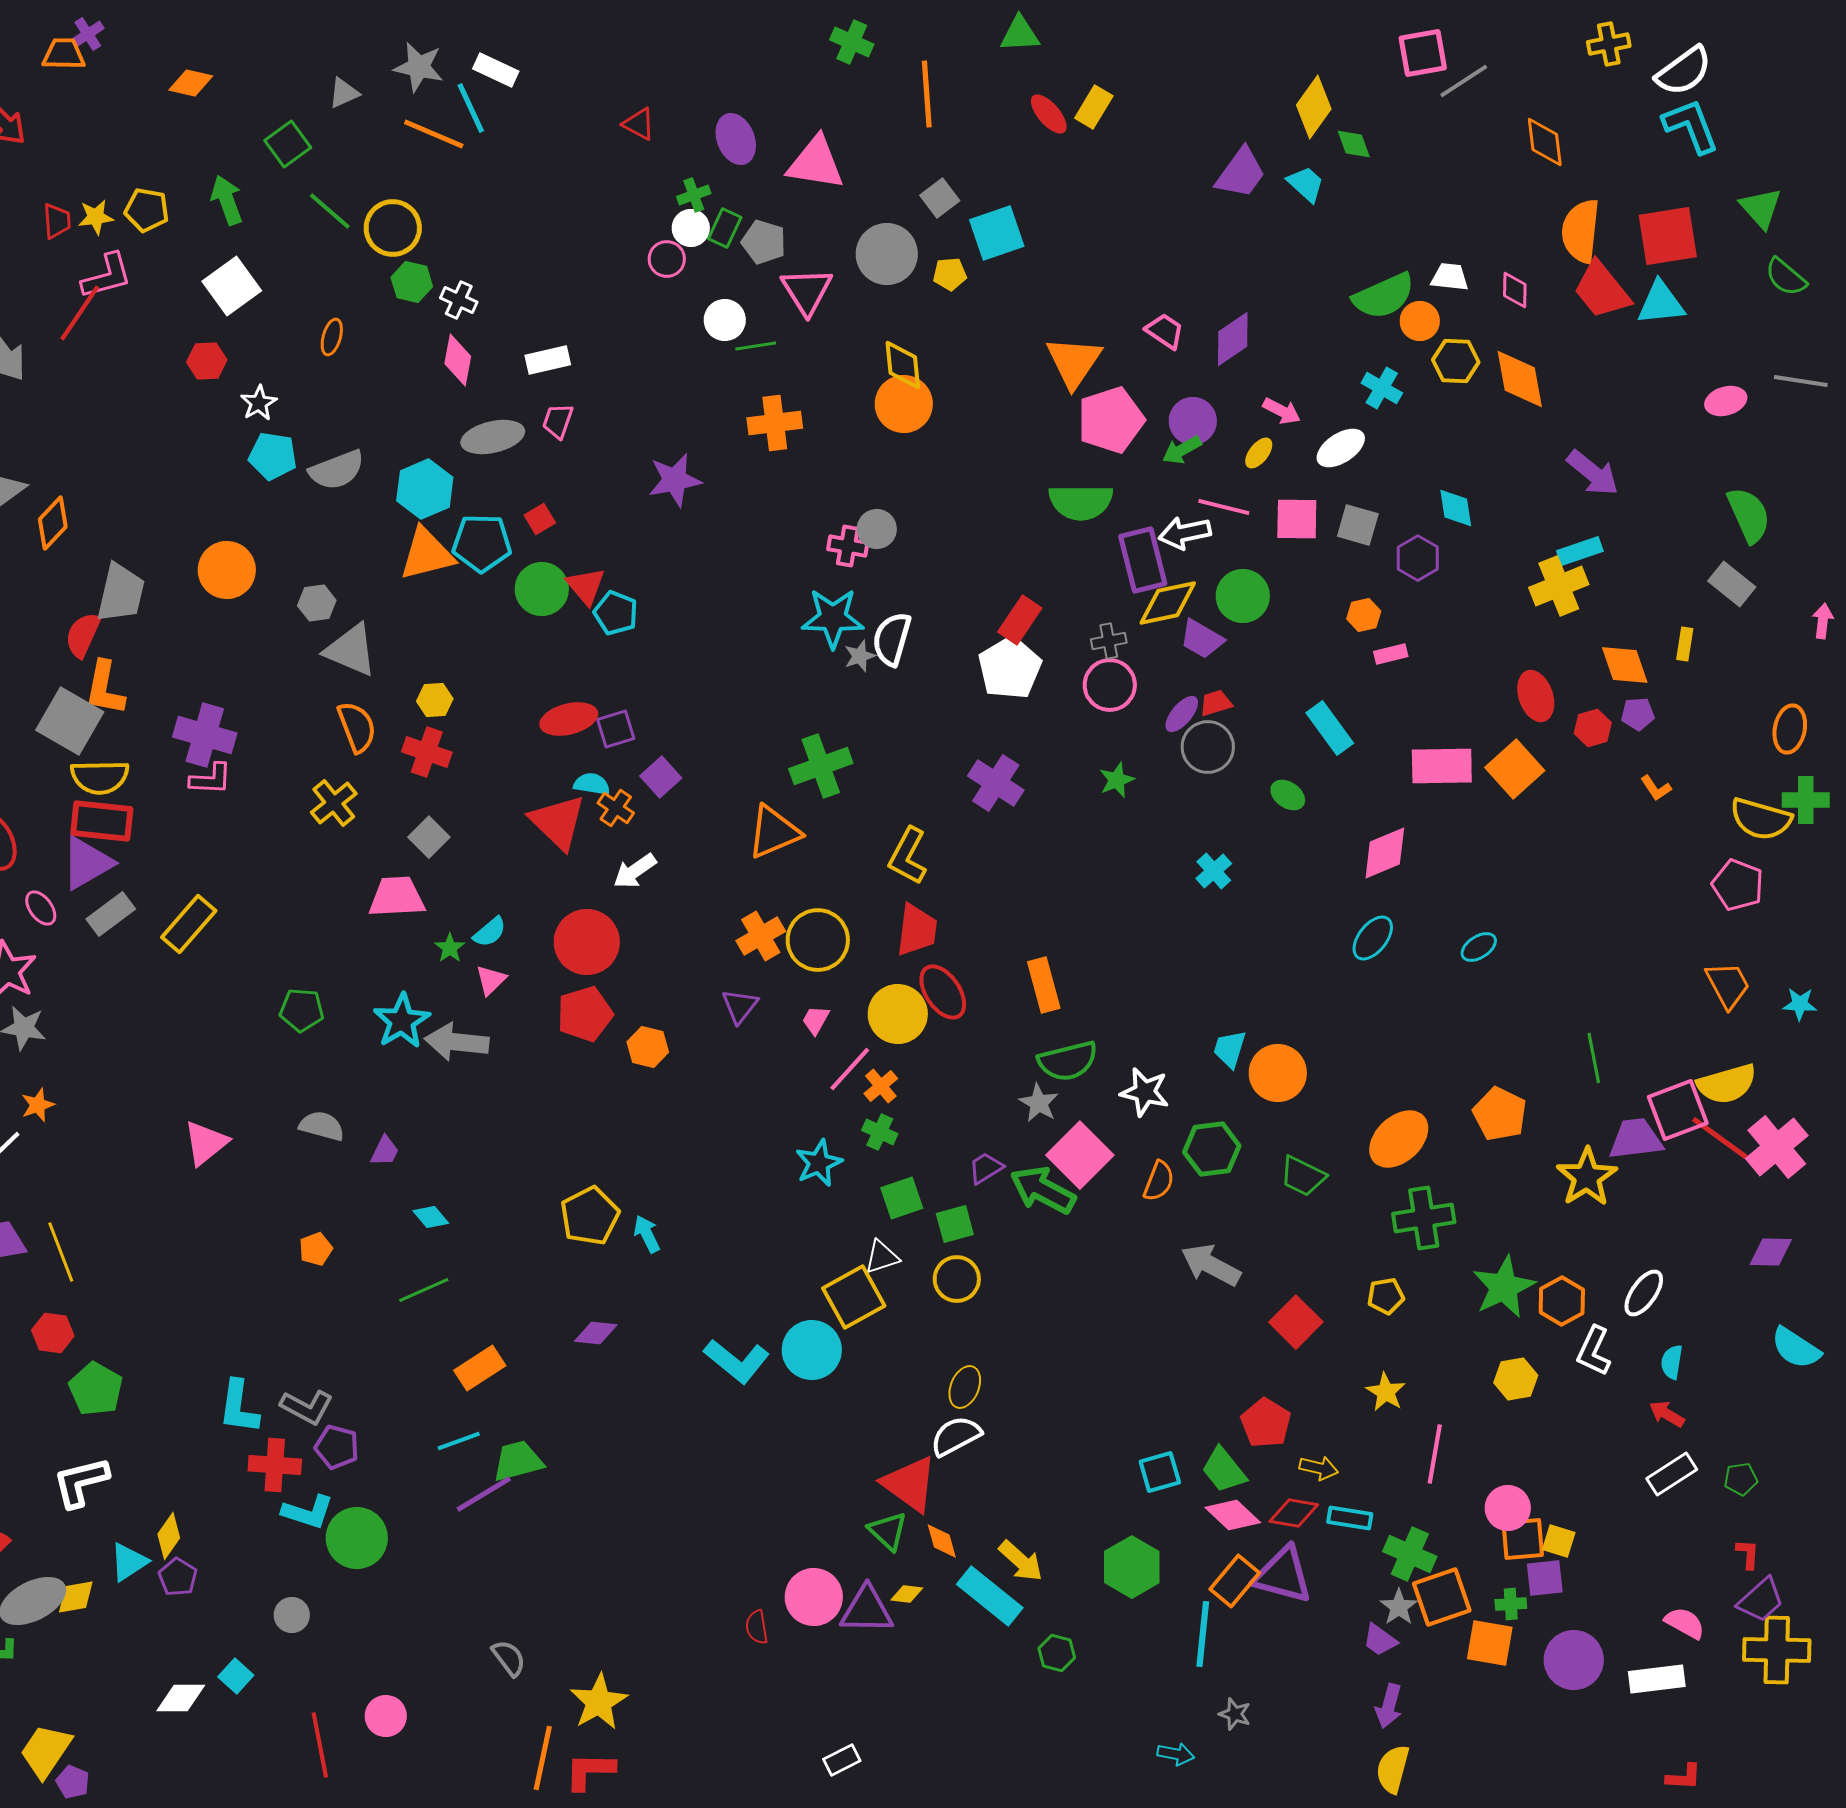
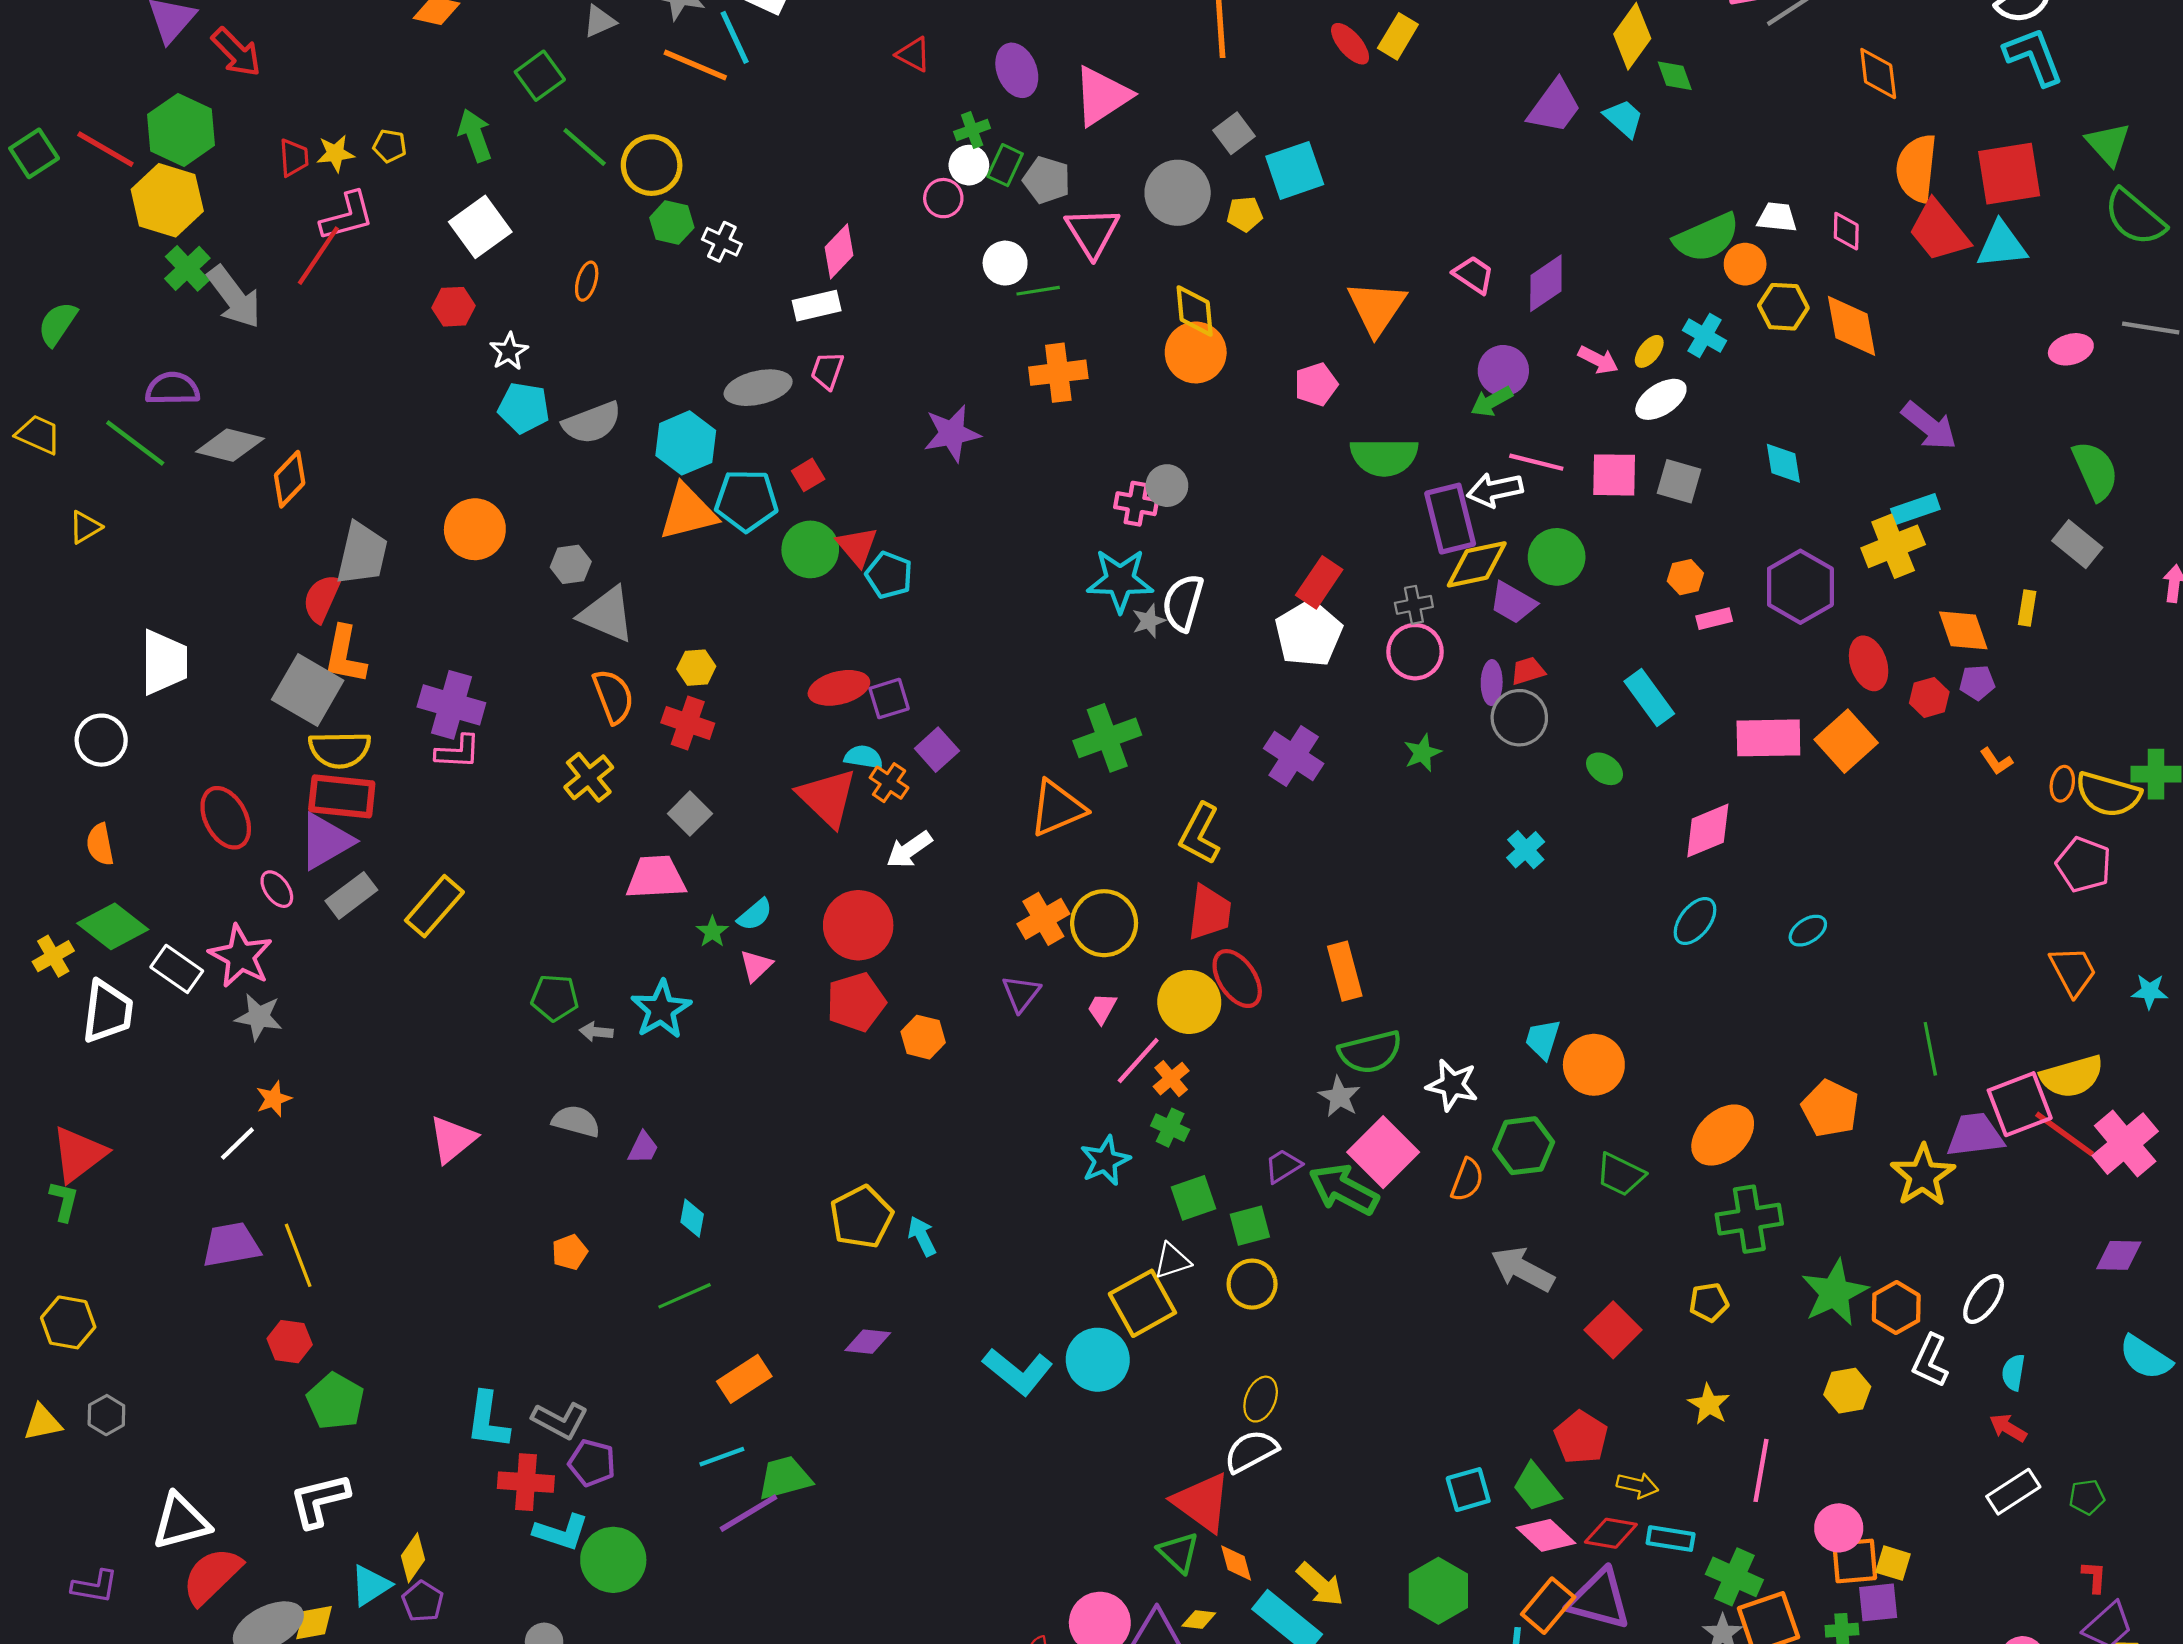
pink triangle: (816, 163) -> (1102, 96), turned -42
yellow pentagon: (147, 210) -> (390, 146), size x0.7
green semicircle: (1786, 277) -> (2135, 217), size x1.4
pink diamond: (458, 360) -> (839, 251), moved, turned 33
pink pentagon: (1111, 420) -> (1316, 384), moved, size x0.6
yellow ellipse: (1259, 453) -> (1649, 351), moved
purple hexagon: (1418, 558) -> (1800, 587), moved, size x1.5
purple ellipse: (1182, 714) -> (1492, 683), turned -39
orange ellipse: (1790, 729) -> (2062, 784), moved, size x0.7
gray arrow: (457, 1042) -> (596, 1032), moved, size x0.5
cyan diamond: (431, 1217) -> (692, 1218), turned 51

